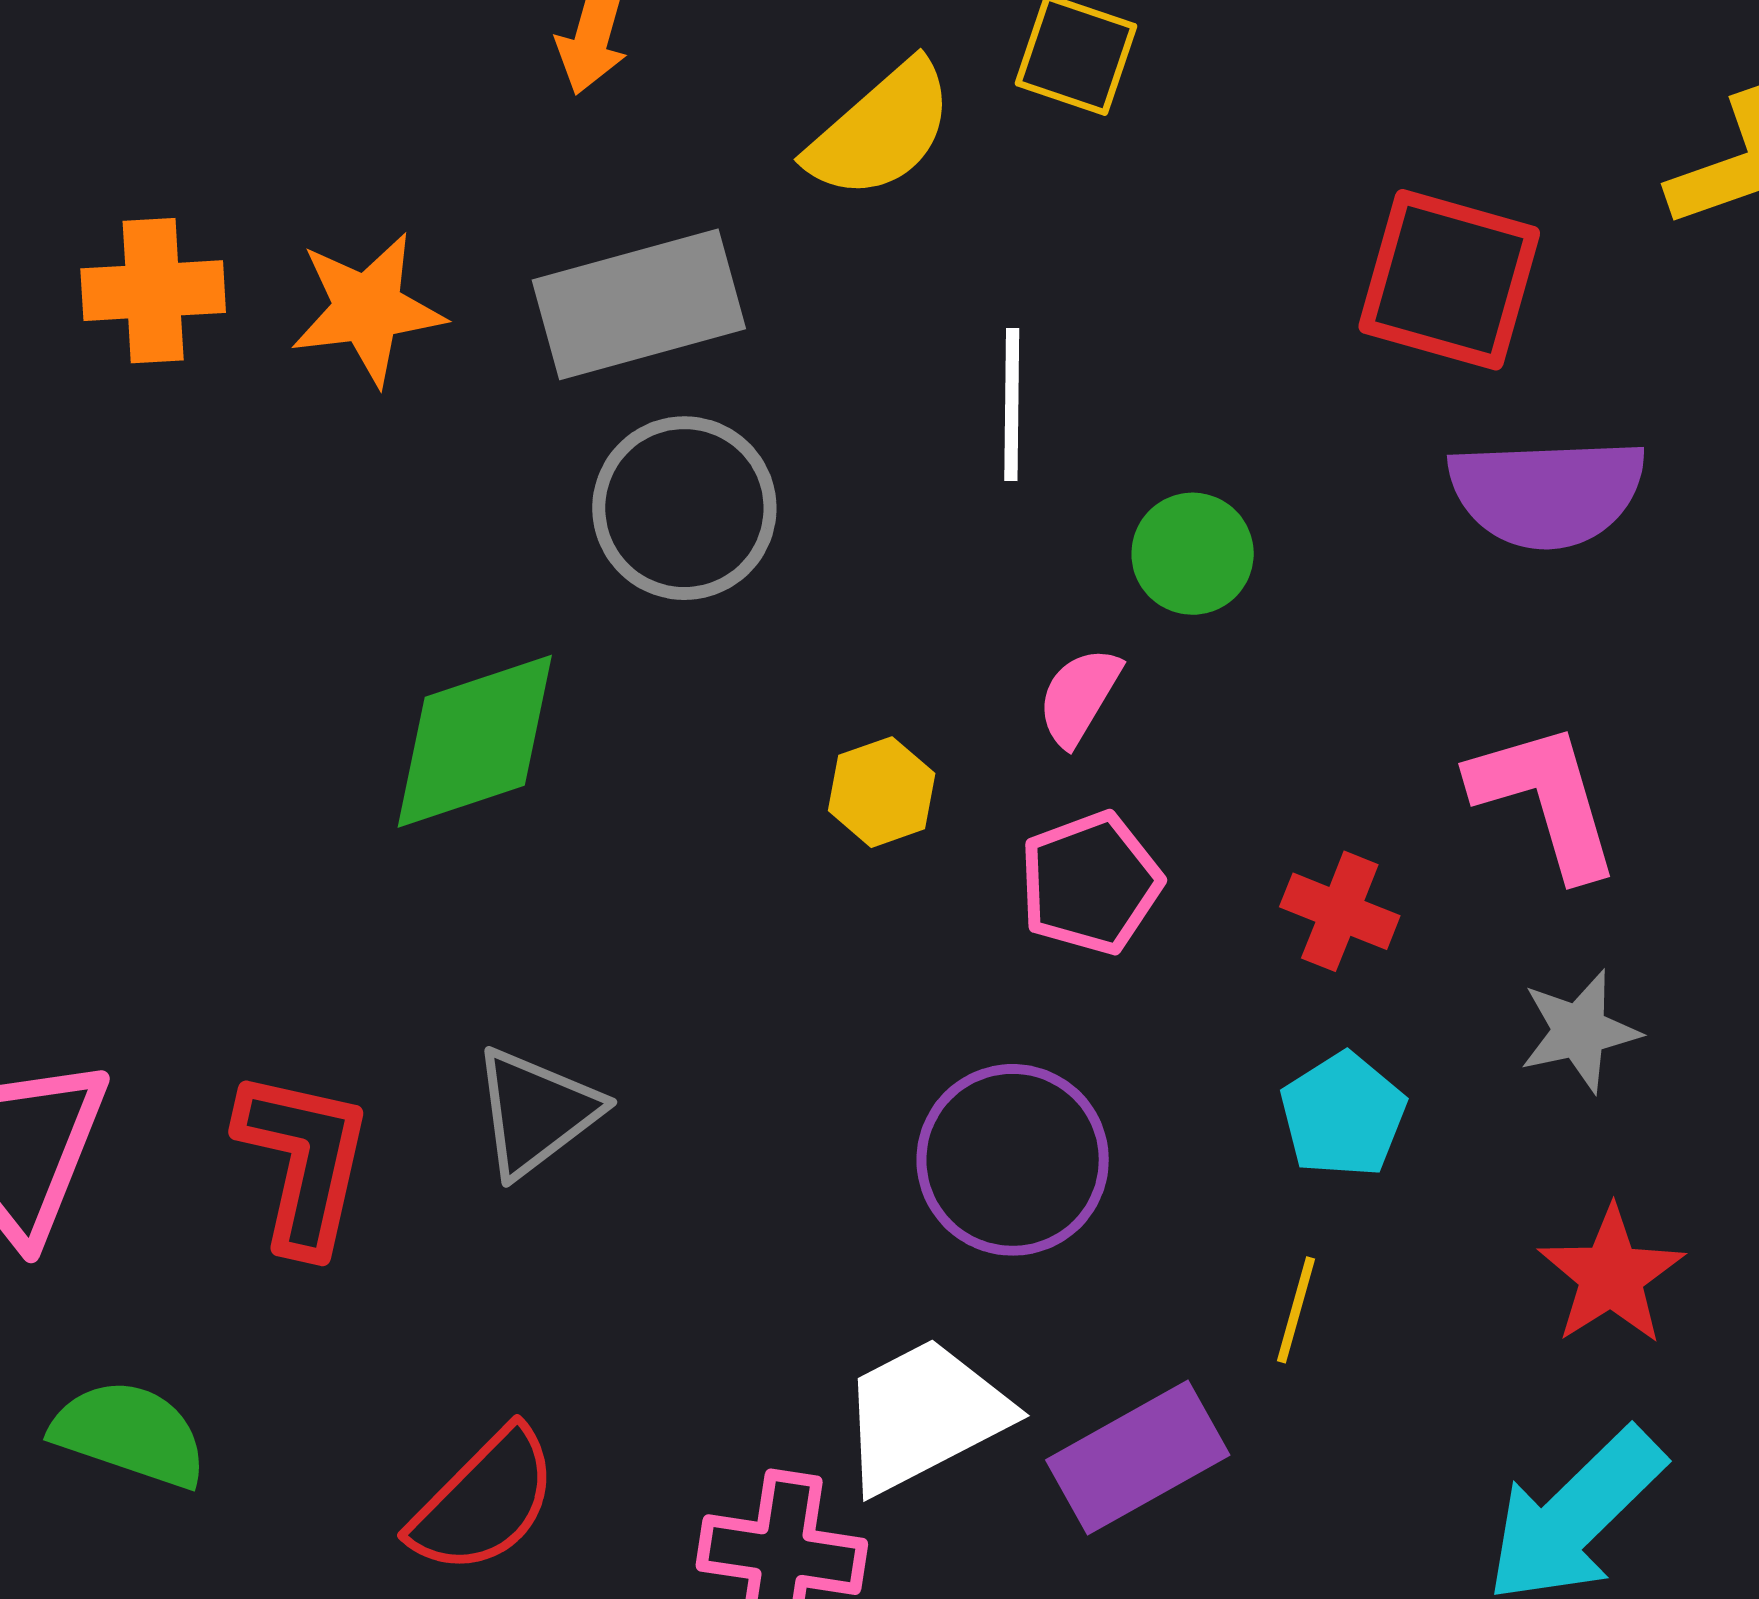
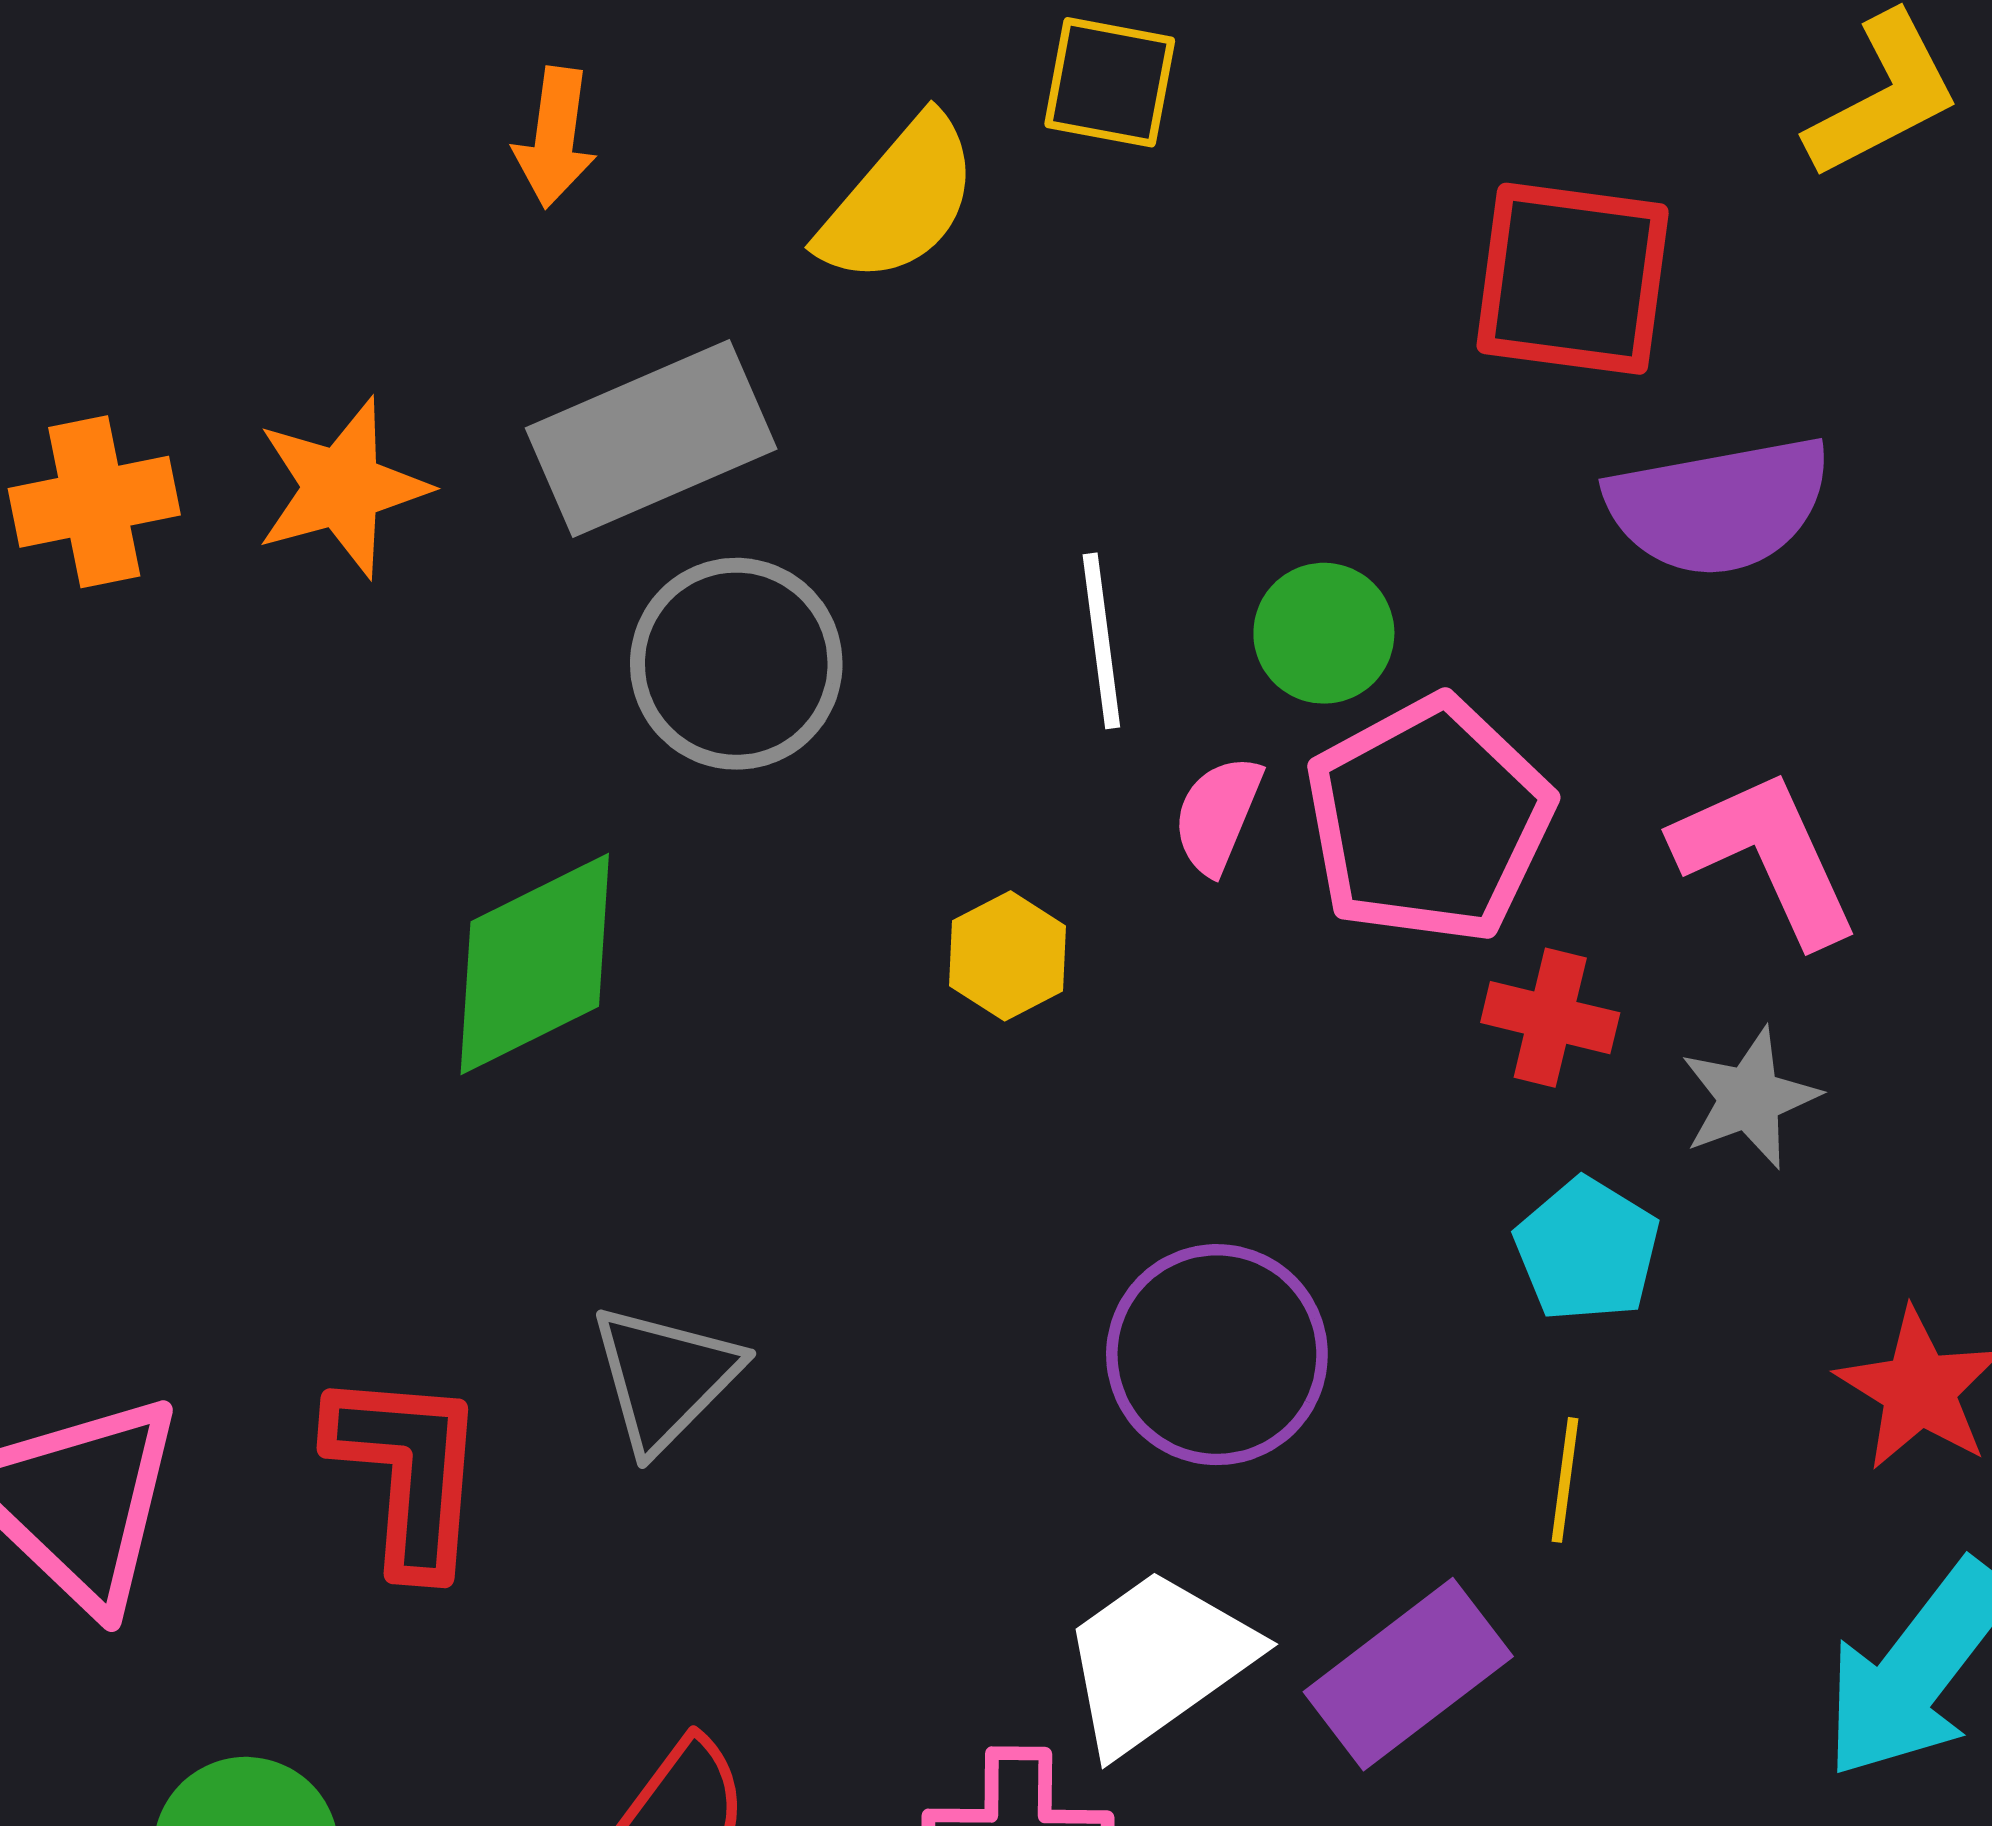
white line: (1012, 405) -> (1101, 641), moved
pink pentagon: (1090, 883) -> (1429, 820), moved, size x1.5
gray star: (1579, 1031) -> (1749, 1098), moved

